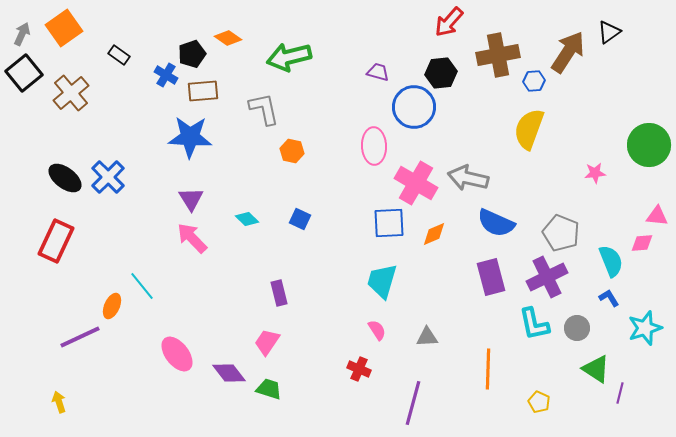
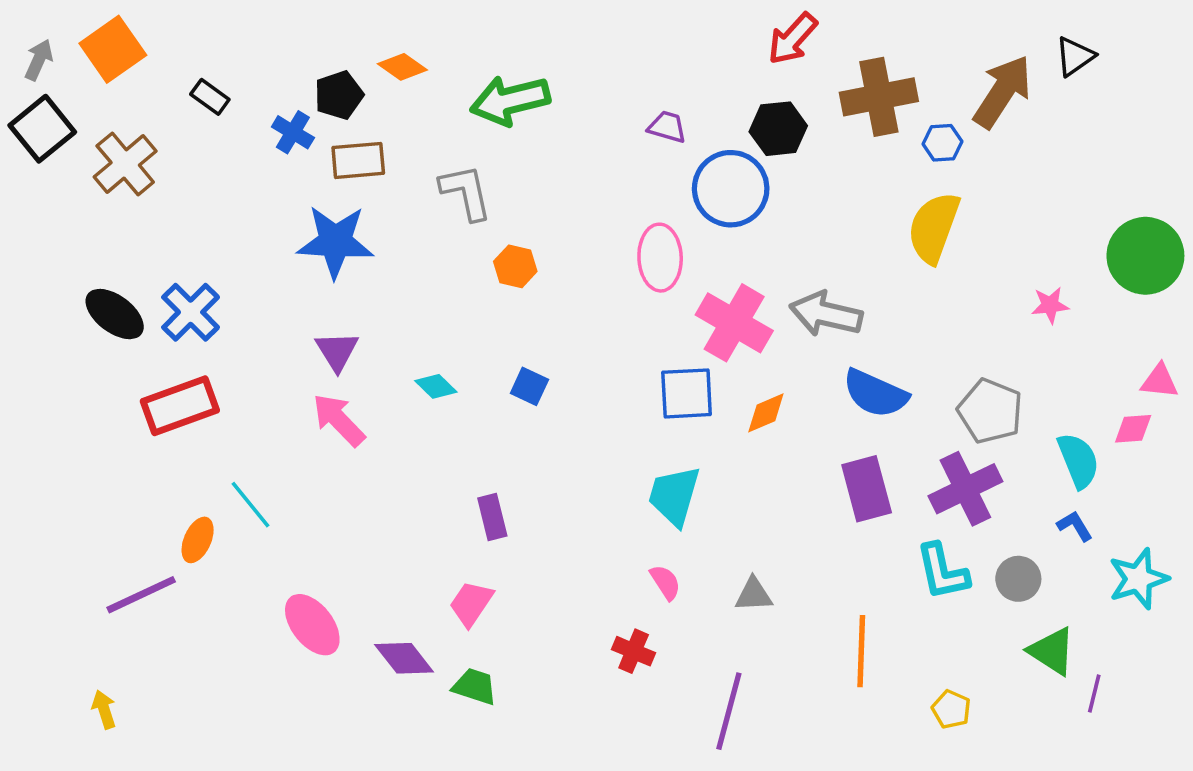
red rectangle: (56, 241) -> (180, 406), moved, turned 45

